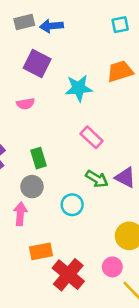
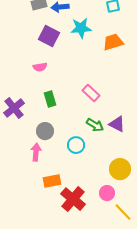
cyan star: (79, 88) -> (81, 28), moved
green rectangle: (38, 158) -> (50, 99), moved

